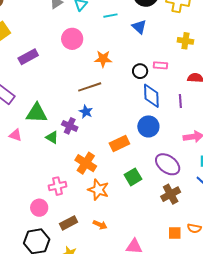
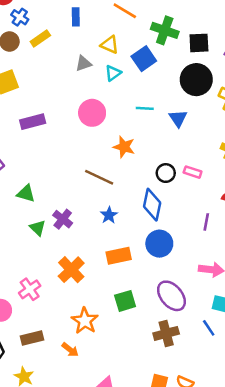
cyan line: (110, 16) -> (145, 108), moved
brown line: (90, 87) -> (99, 177), turned 30
blue diamond: (151, 96) -> (152, 205), moved
blue star: (86, 112) -> (109, 215), moved
green triangle: (37, 113) -> (26, 193), size x0.7
pink cross: (58, 186) -> (30, 289), turned -36
orange star: (98, 190) -> (85, 321), moved

